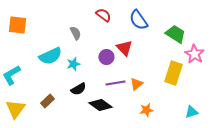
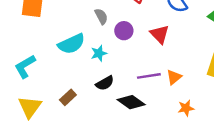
purple circle: (106, 57) -> (124, 31), moved

